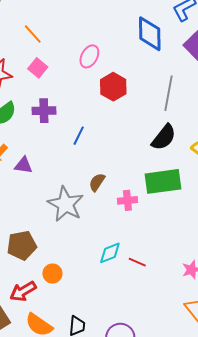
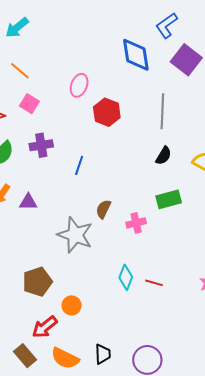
black semicircle: (164, 137) -> (164, 156), size x0.7
green rectangle: (163, 181) -> (169, 199), size x0.7
cyan diamond: (110, 253) -> (126, 277), turned -40

